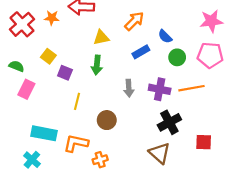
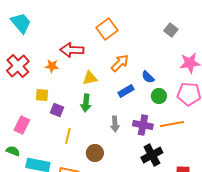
orange star: (52, 18) -> (52, 66), moved
yellow square: (48, 56) -> (42, 95), turned -32
green semicircle: (17, 66) -> (13, 151), moved

